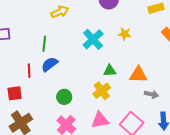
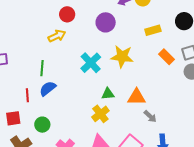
yellow star: (125, 34) -> (122, 57), size x1.6
gray arrow: (151, 94) -> (150, 116), turned 32
green circle: (64, 97) -> (42, 125), moved

